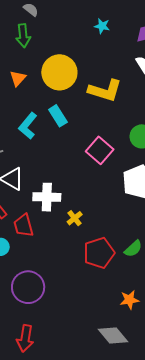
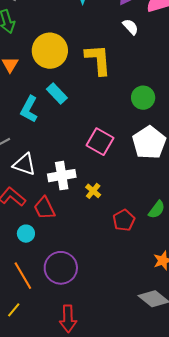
yellow L-shape: (105, 90) -> (98, 60), turned -100
pink square: (100, 150) -> (100, 142), moved
red pentagon: (99, 253) -> (124, 220), size x0.7

